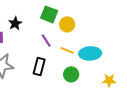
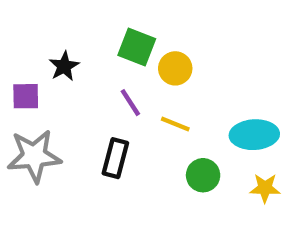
cyan ellipse: (90, 53) -> (254, 135), moved
green circle: (71, 74) -> (203, 175), moved

